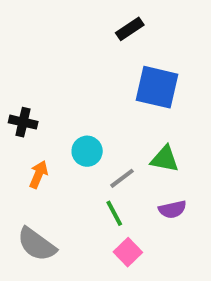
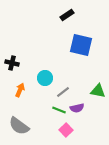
green triangle: (165, 159) -> (98, 91), moved
purple semicircle: (172, 209) -> (77, 108), moved
green line: (114, 213) -> (59, 110), turned -40

